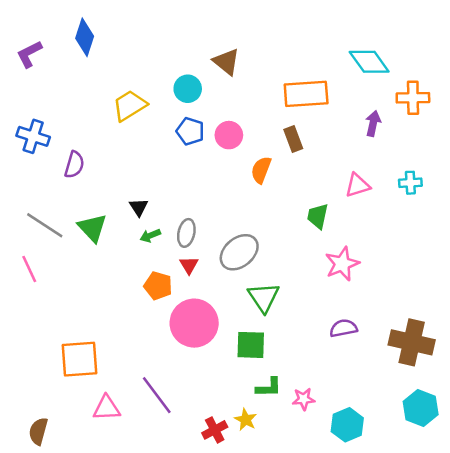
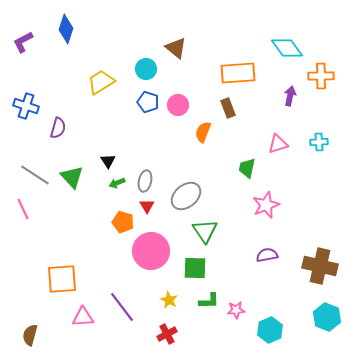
yellow star: (246, 420) -> (169, 300), moved

